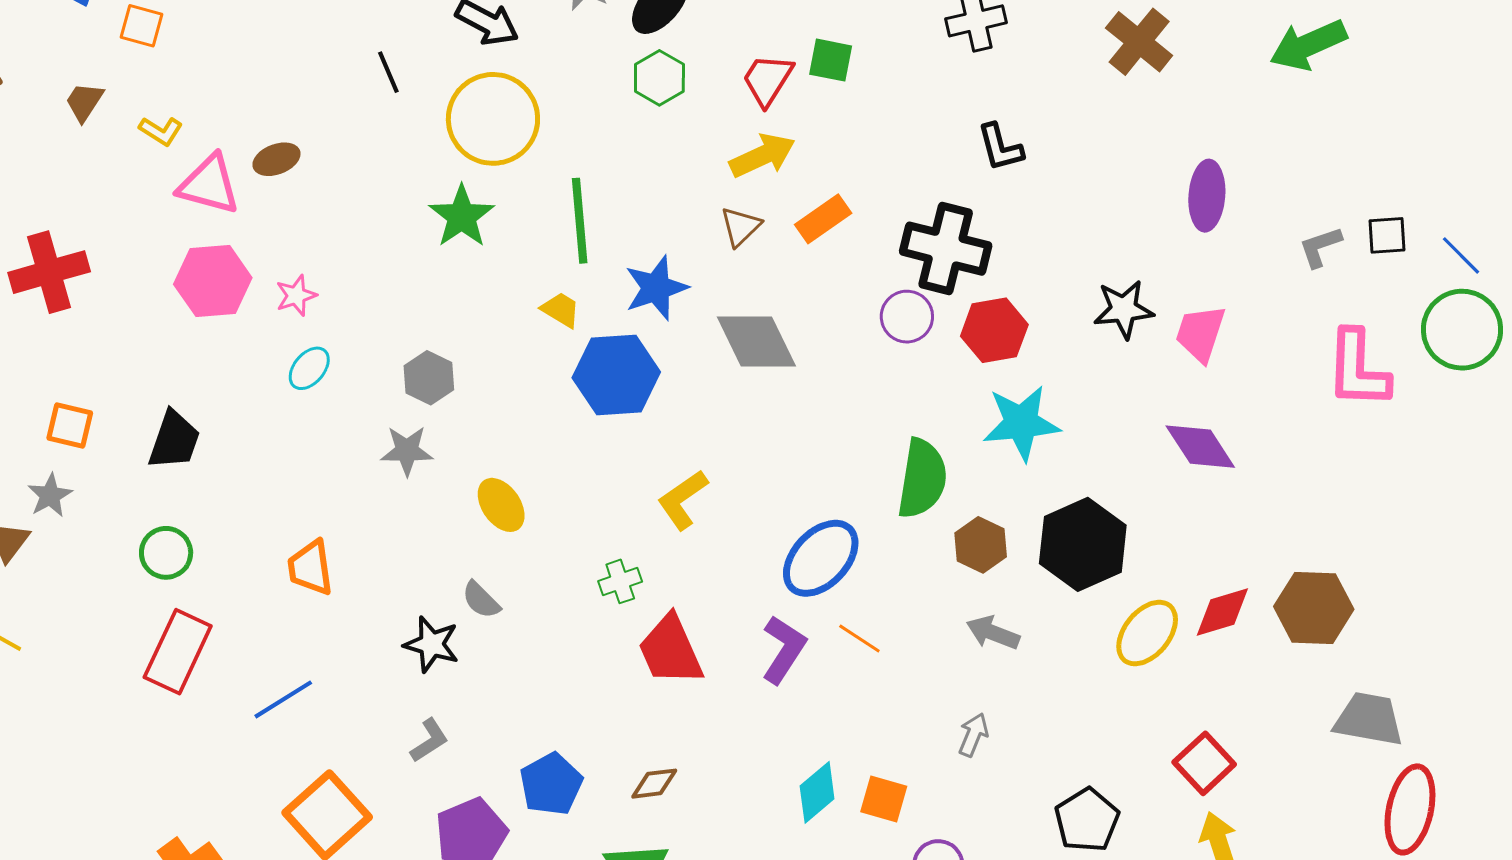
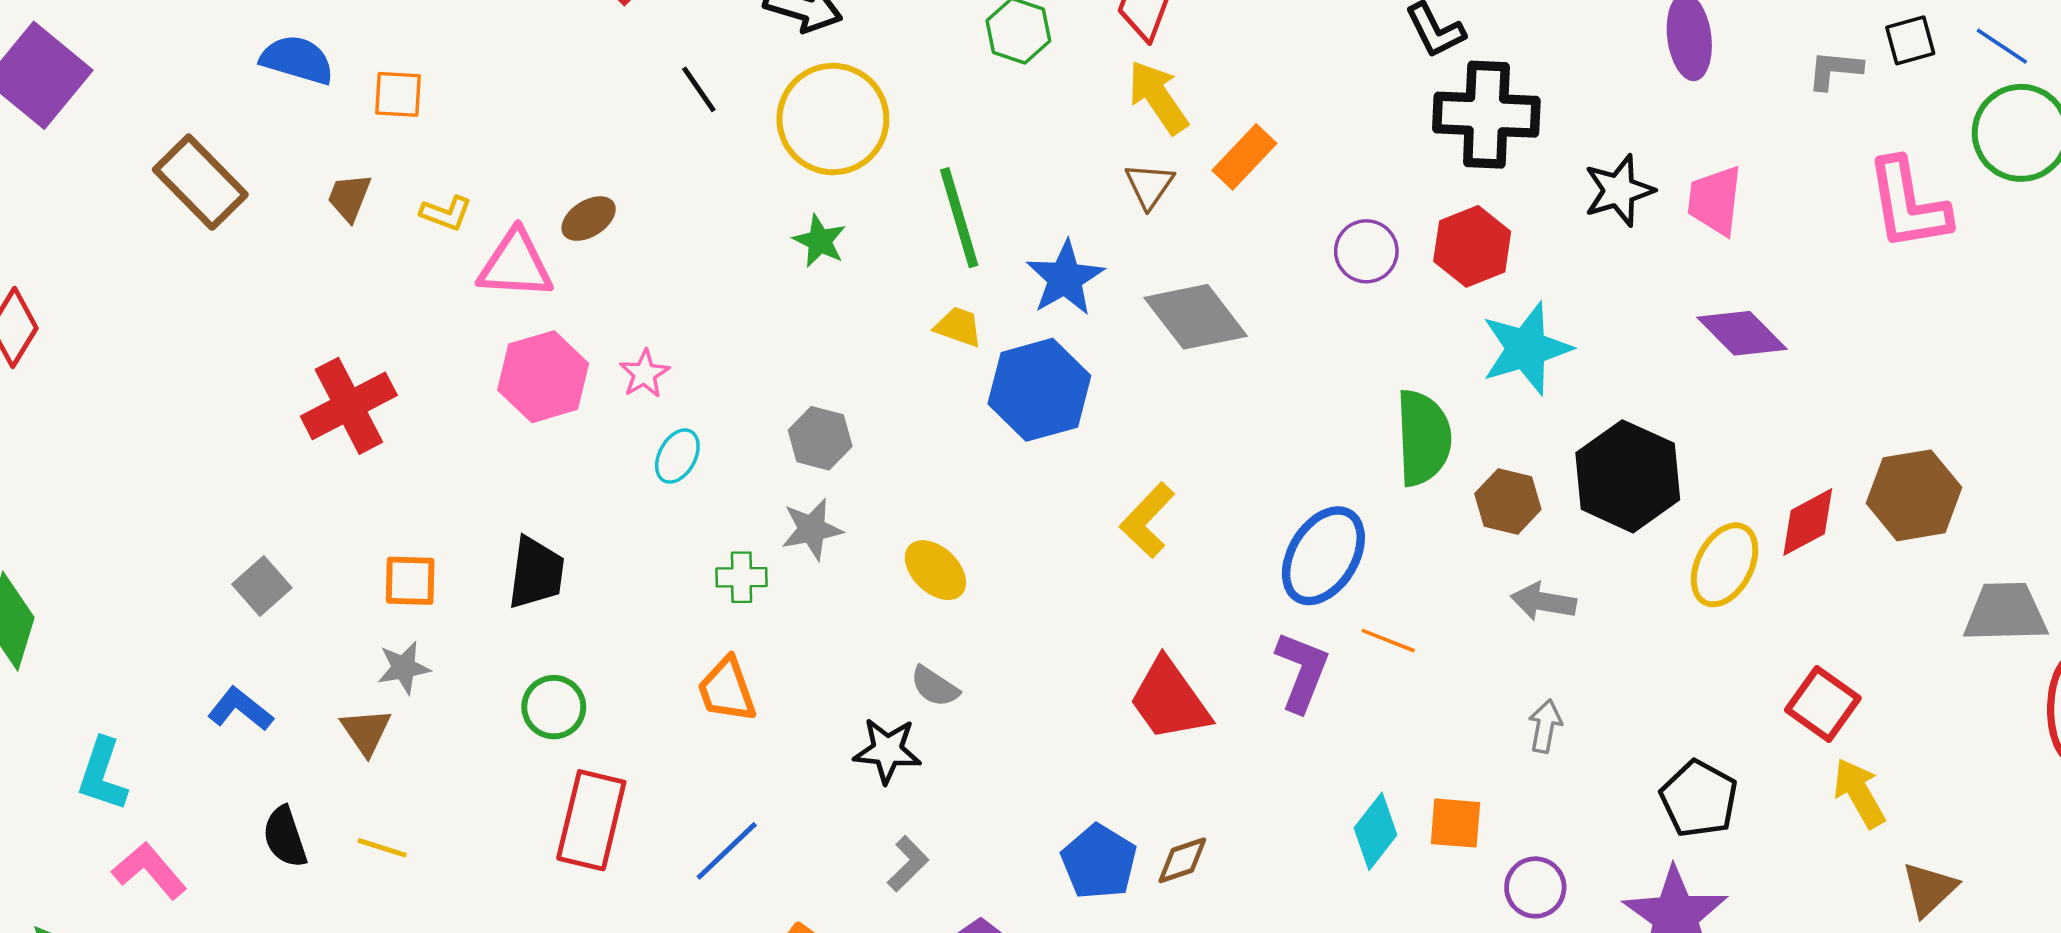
yellow arrow: (762, 156) -> (1158, 97), turned -88
green star: (462, 216) -> (820, 241), size x0.7
gray L-shape: (1320, 247) -> (1835, 70), turned 36
black cross: (946, 249) -> (1486, 115), moved
gray star: (50, 495) -> (404, 668), turned 30
green cross: (620, 581) -> (742, 577), moved, turned 30
blue pentagon: (551, 784) -> (1099, 862), moved

